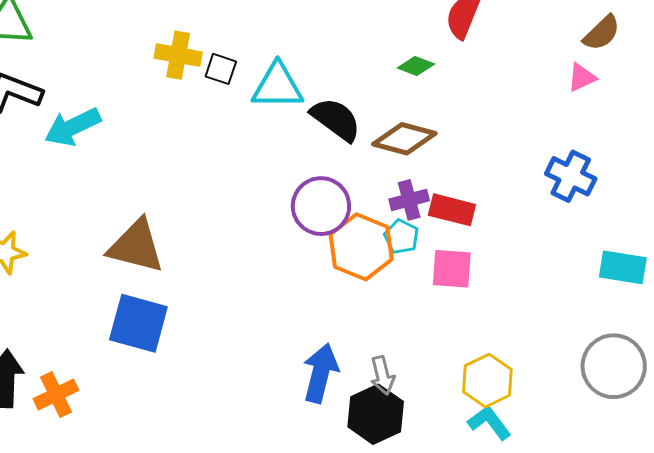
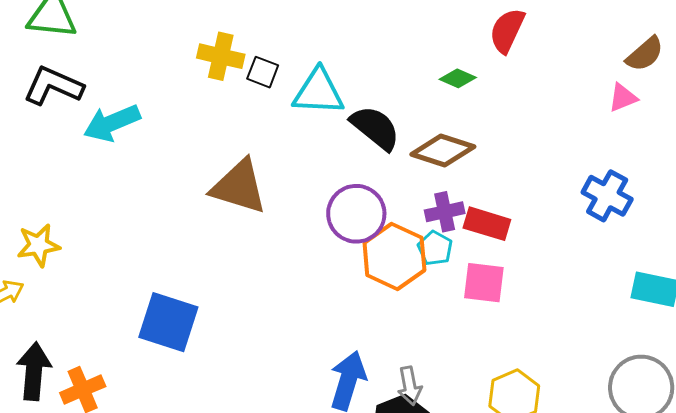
brown triangle: (136, 246) -> (239, 187), moved

